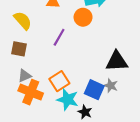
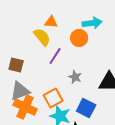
yellow semicircle: (23, 20) -> (42, 37), moved
gray triangle: (25, 76) -> (20, 91), size x1.5
gray star: (111, 86) -> (75, 77), moved

